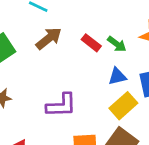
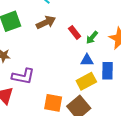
green arrow: (117, 44) -> (92, 38), turned 80
purple L-shape: (61, 105) -> (23, 76), moved

